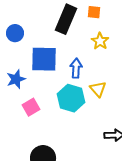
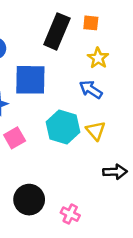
blue arrow: (76, 68) -> (91, 90), moved, turned -60
yellow triangle: (98, 89) -> (96, 131), moved

